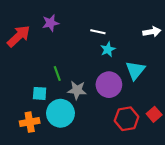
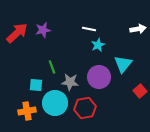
purple star: (51, 23) -> (43, 30), moved
red square: (154, 114) -> (140, 91), moved
red hexagon: (127, 119) -> (85, 108), moved

